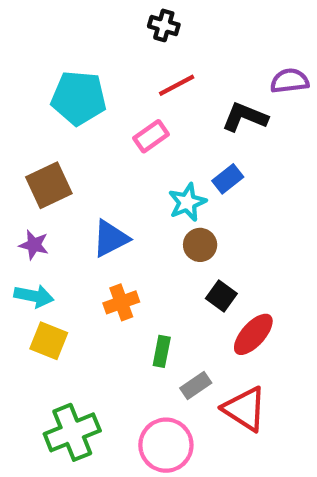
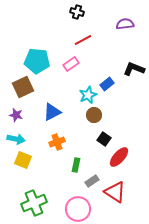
purple semicircle: (290, 81) -> (125, 24), moved
cyan pentagon: (79, 98) -> (37, 61), moved
black L-shape: (245, 117) -> (134, 69), moved

